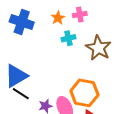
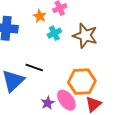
black line: (21, 94) -> (34, 68), moved

